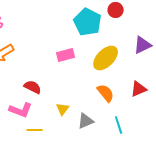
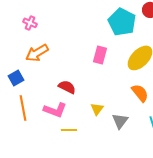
pink rectangle: (66, 55) -> (100, 55), turned -60
gray triangle: (86, 121) -> (120, 121), turned -30

